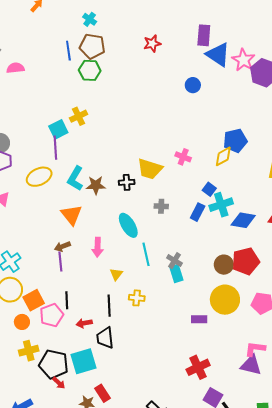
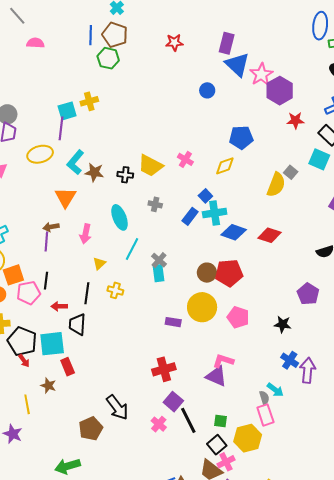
blue pentagon: (235, 141) -> (241, 138), moved
cyan line: (146, 254) -> (132, 249), turned 30
red rectangle: (102, 393) -> (68, 367), moved

